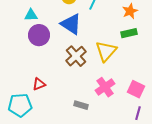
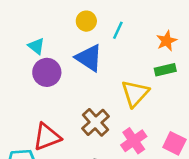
cyan triangle: (31, 15) -> (36, 46), turned 40
brown cross: (76, 56) -> (96, 122), moved
red triangle: (39, 84) -> (47, 137), size x1.6

